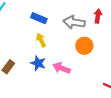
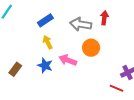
blue rectangle: (39, 18) -> (45, 20), turned -56
pink arrow: (61, 68) -> (68, 60), moved

